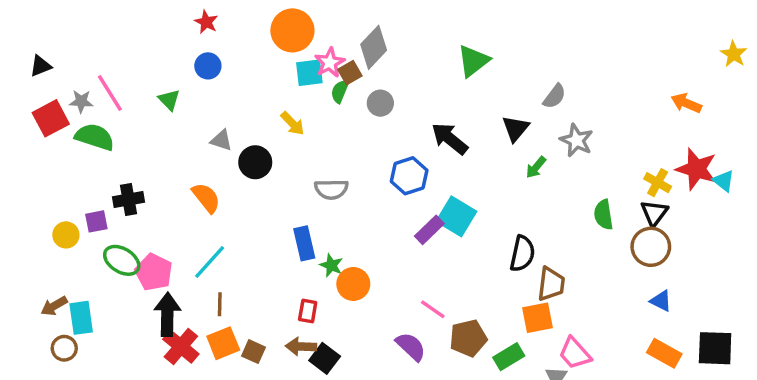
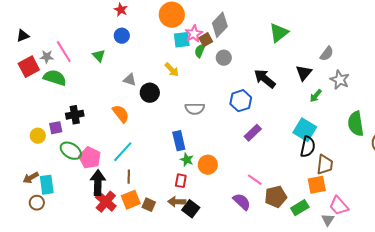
green semicircle: (603, 215) -> (356, 124), size x1.4
cyan square: (456, 216) -> (305, 130), moved
green star: (331, 265) -> (187, 160), moved

